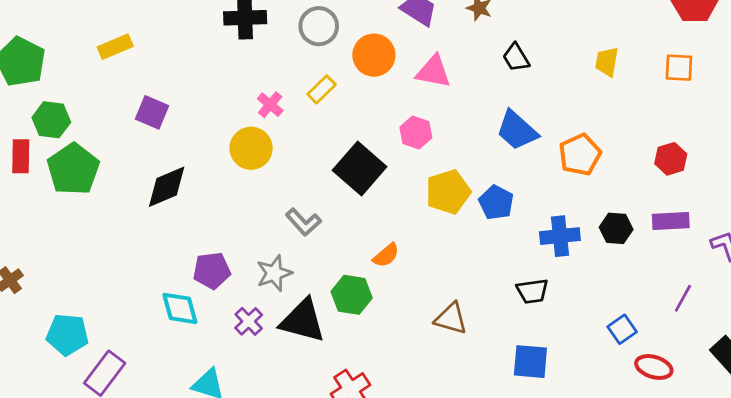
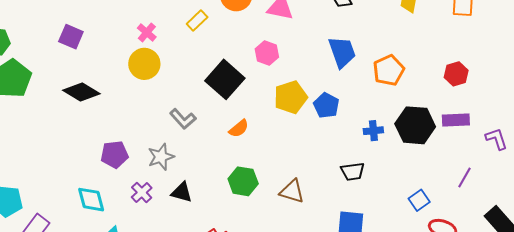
pink cross: (270, 105) -> (147, 33), moved
blue trapezoid: (517, 130) -> (342, 52), turned -152
black diamond: (167, 187) -> (81, 92), turned 54
black hexagon: (616, 228) -> (415, 125), size x1.6
blue cross: (560, 236) -> (373, 131), size x0.7
orange semicircle: (386, 255) -> (239, 128), moved
green hexagon: (352, 295) -> (243, 181), moved
cyan diamond: (180, 308) -> (91, 200), moved
black triangle: (303, 321) -> (182, 192), size x0.6

